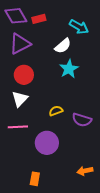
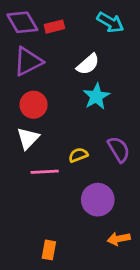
cyan arrow: (79, 27) -> (110, 22), moved
purple semicircle: (82, 120) -> (119, 149), moved, turned -138
pink line: (18, 127) -> (45, 172), moved
purple circle: (47, 143) -> (98, 200), moved

